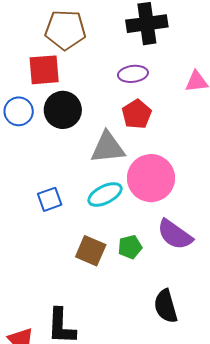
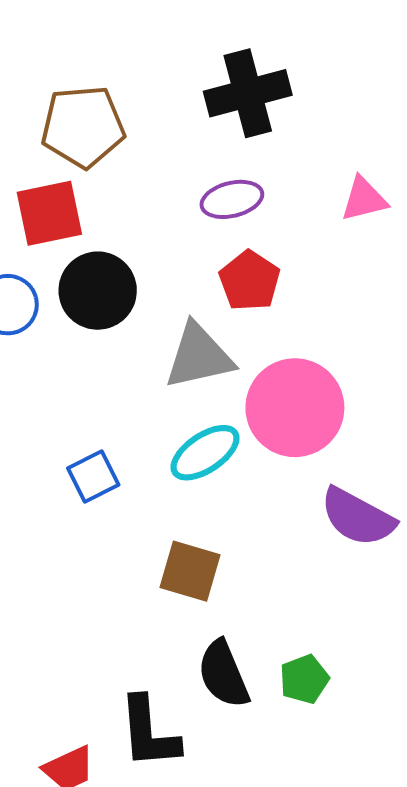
green pentagon: (130, 247) -> (304, 679), moved
black semicircle: (166, 306) -> (223, 674), moved

